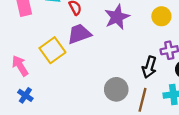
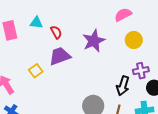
yellow square: (52, 50) -> (36, 71), size x0.6

